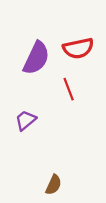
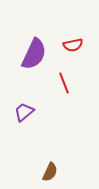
red semicircle: (78, 48) -> (73, 45), size x0.7

